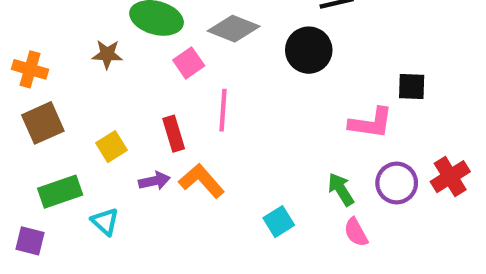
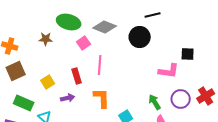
orange L-shape: (202, 181) -> (102, 98), moved, turned 40
green rectangle: (60, 192) -> (24, 103), turned 42

